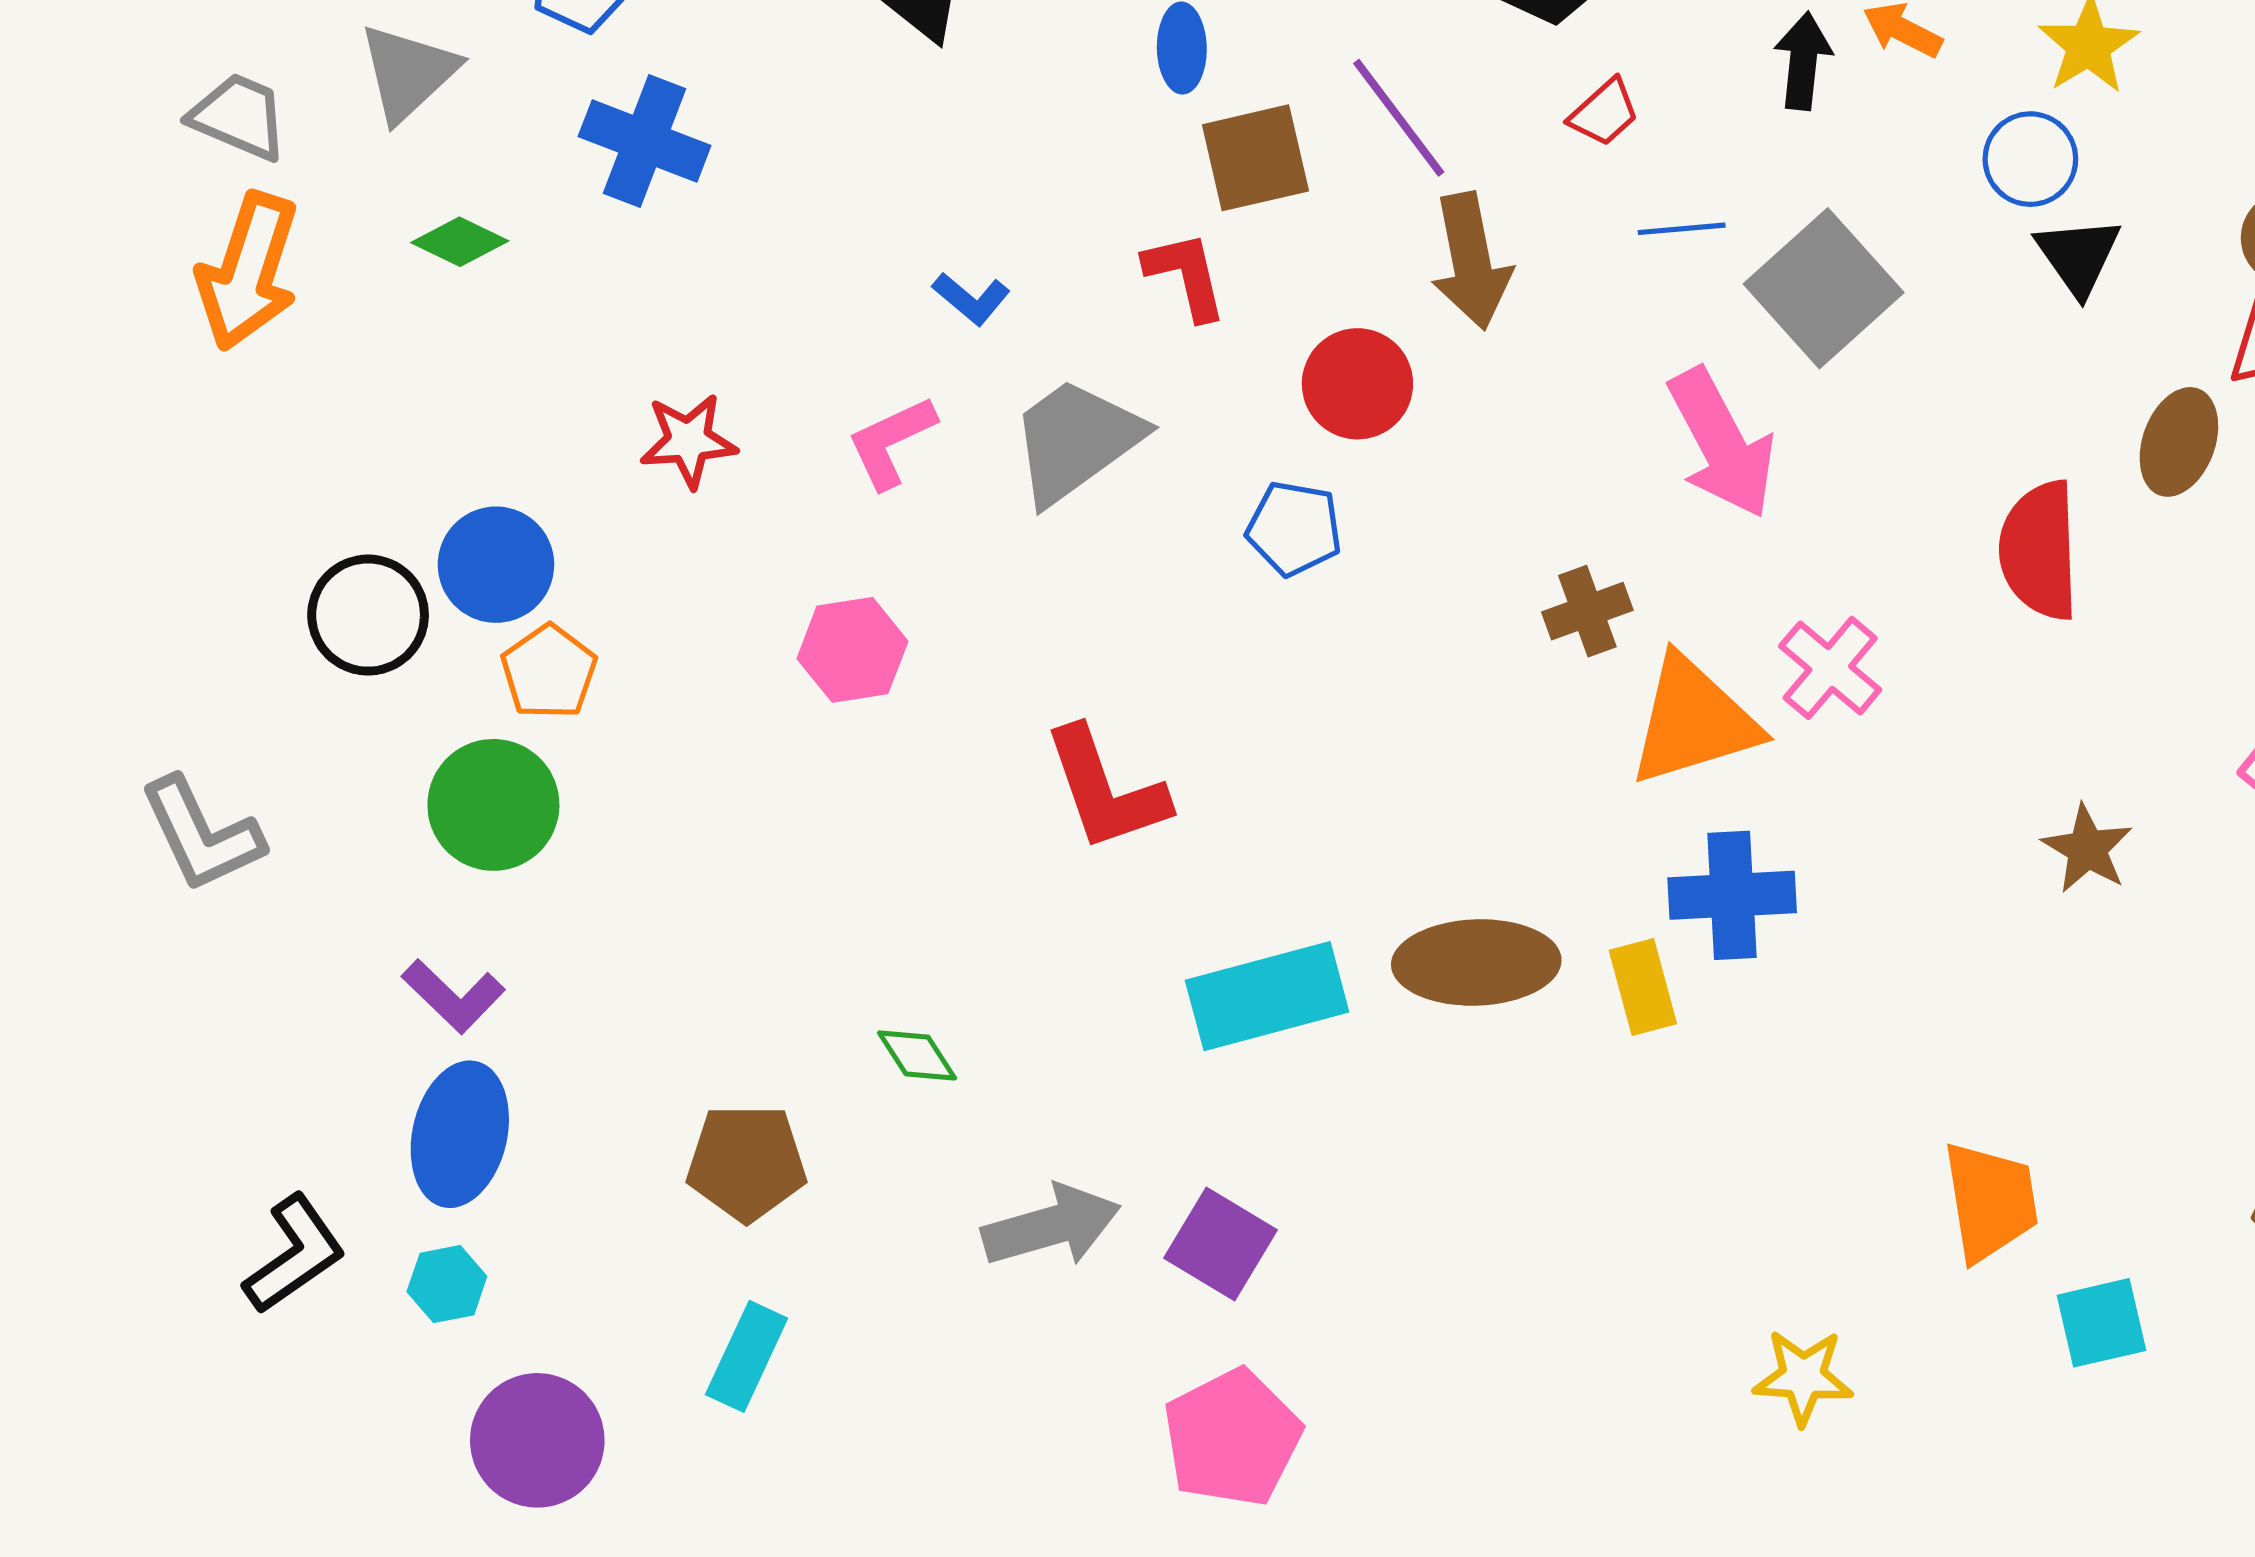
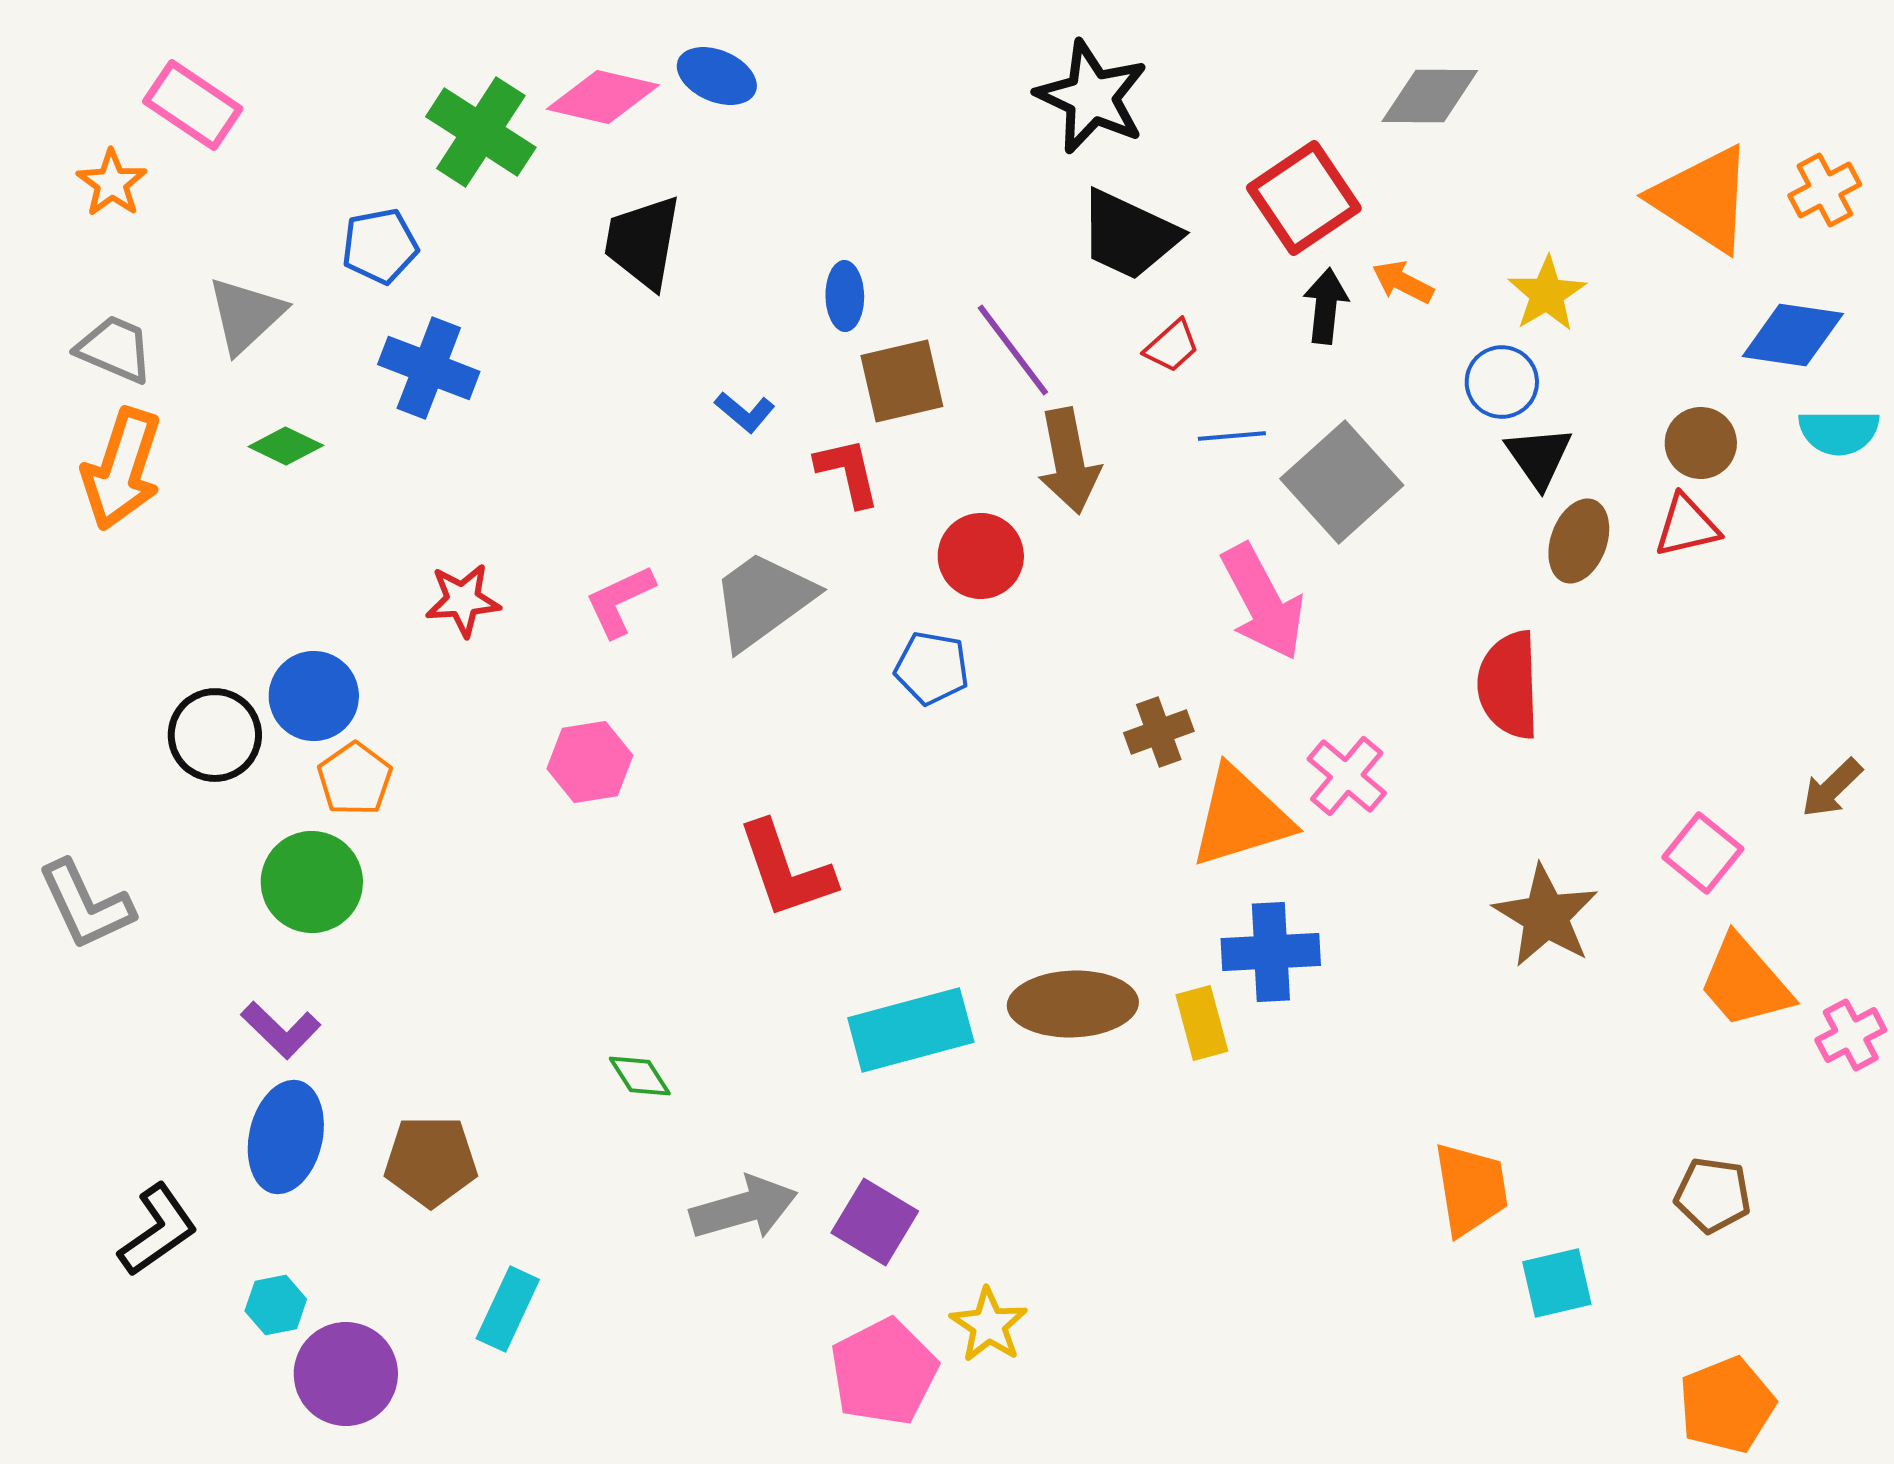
blue L-shape: (971, 299) -> (745, 412), moved
brown ellipse: (2179, 442) -> (1579, 541), moved
brown star: (2087, 849) -> (1546, 916), size x1.5
brown pentagon: (747, 1163) -> (431, 1161), moved
cyan hexagon: (447, 1284) -> (276, 1305), moved
yellow star: (1803, 1377) -> (989, 1325), moved, turned 30

